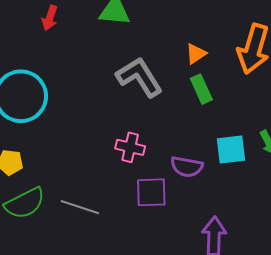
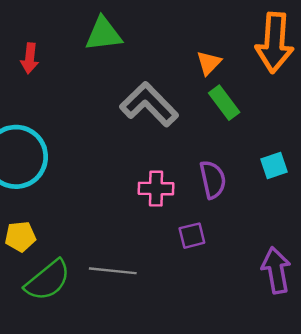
cyan square: (231, 150) -> (274, 166), size x0.7
purple semicircle: (187, 167) -> (213, 180), moved, turned -100
purple square: (151, 192) -> (192, 236), size x0.7

